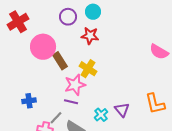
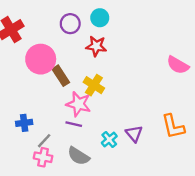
pink star: (75, 85) -> (79, 104), turned 30
gray line: (56, 118) -> (44, 141), moved

